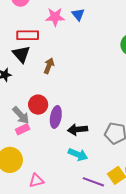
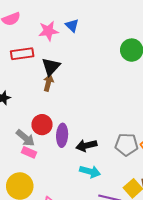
black triangle: (21, 54) -> (51, 67), moved, turned 30
pink rectangle: (23, 129) -> (29, 152), turned 56

